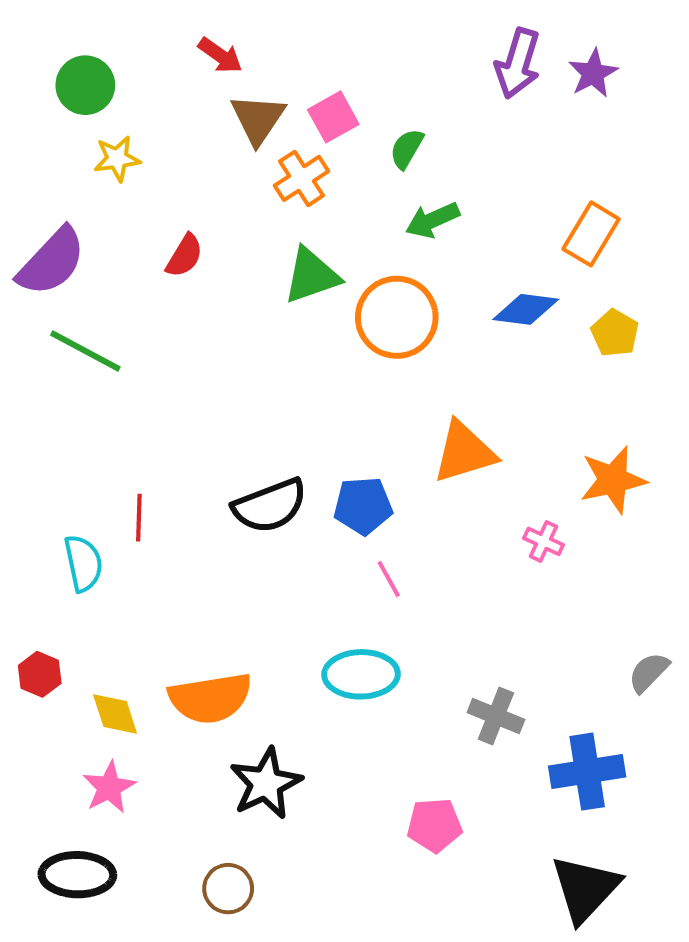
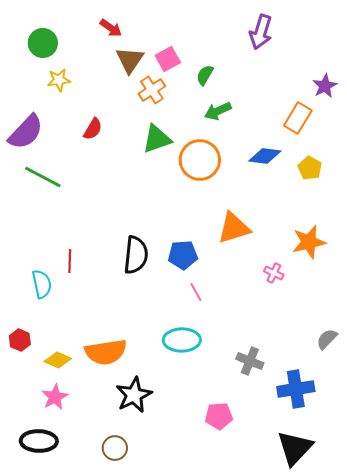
purple star: (593, 73) -> (325, 86), moved
black semicircle: (270, 506) -> (136, 255), turned -63
yellow diamond: (115, 714) -> (58, 360), turned -48

